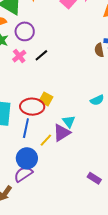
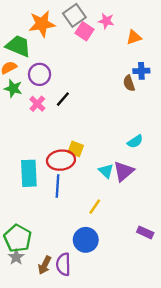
purple triangle: (62, 133) -> (124, 171), moved
yellow line: (46, 140) -> (95, 207), moved
blue circle: (27, 158) -> (86, 240), moved
purple semicircle: (23, 174) -> (63, 264), moved, turned -48

